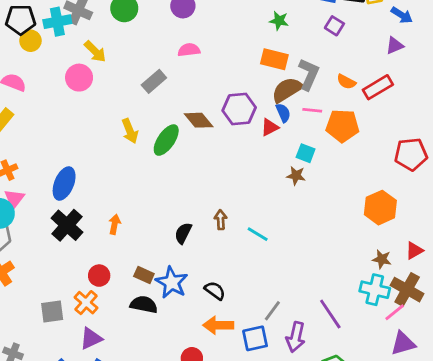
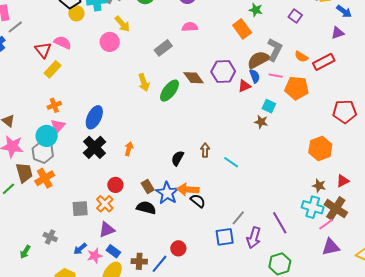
orange rectangle: (274, 59) -> (242, 29), moved, turned 36
brown rectangle: (144, 275) -> (148, 186), turned 32
orange arrow: (218, 325) -> (188, 189), moved

